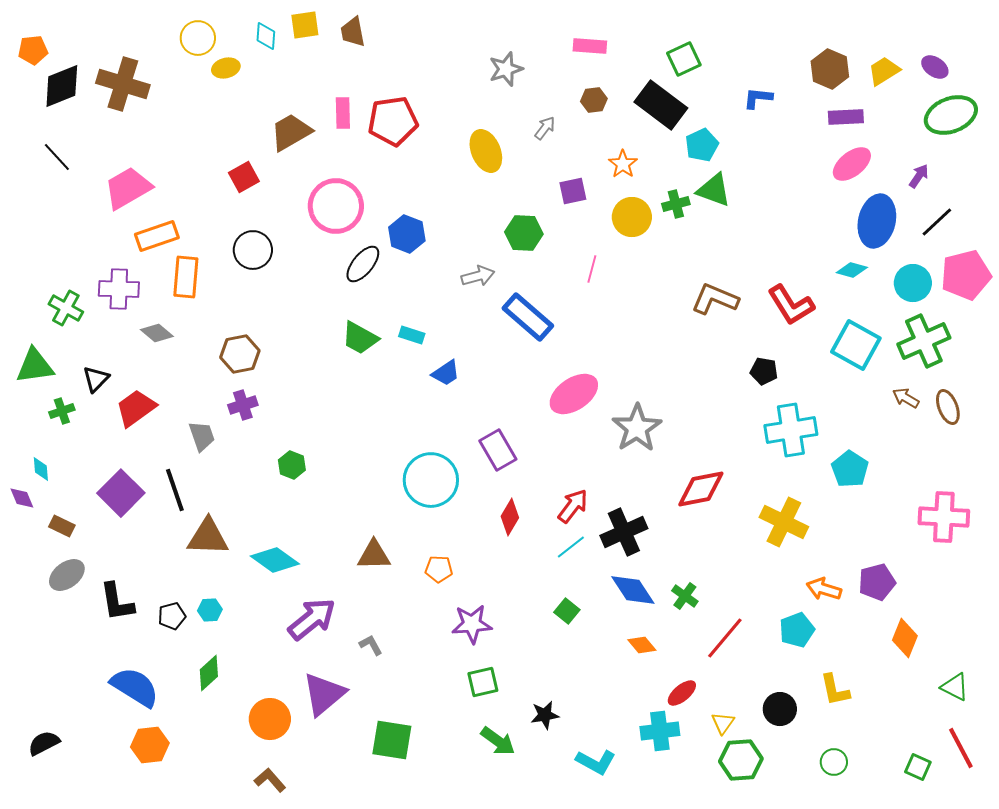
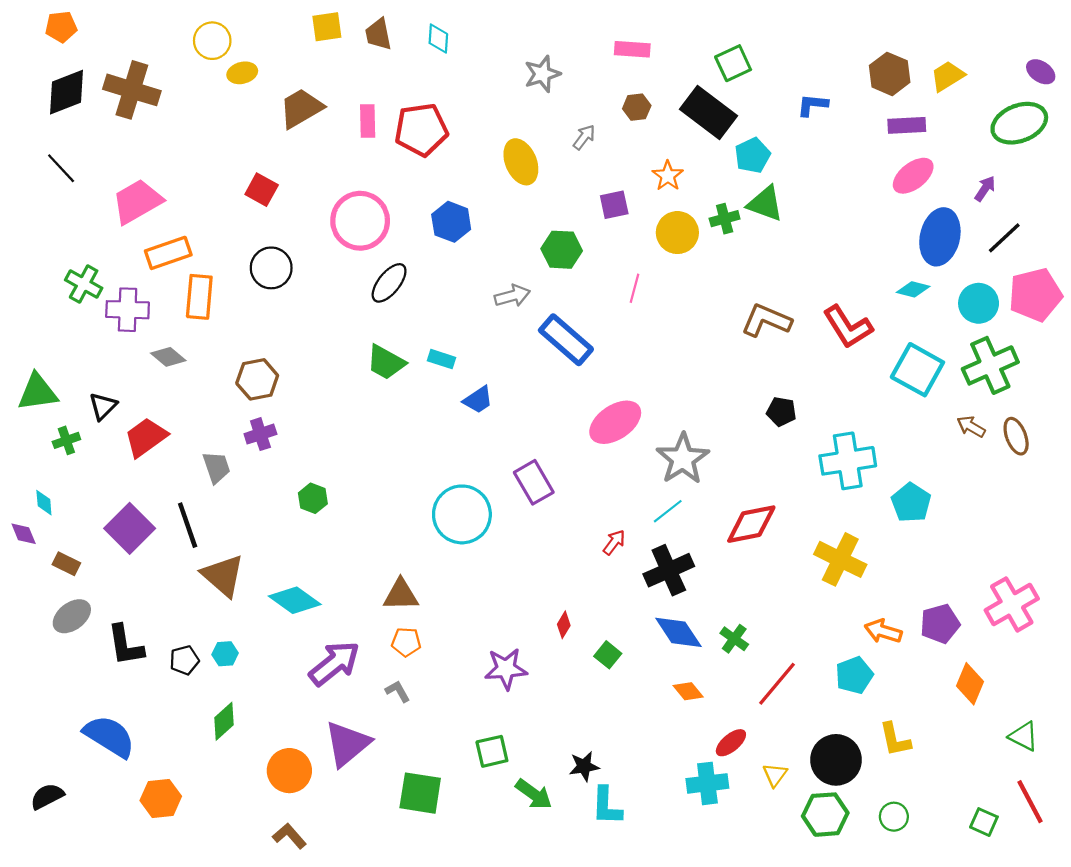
cyan diamond: (266, 36) -> (438, 39), moved
orange pentagon: (33, 50) -> (61, 27), moved
purple ellipse: (935, 67) -> (1041, 72), moved
brown trapezoid: (291, 132) -> (301, 108), moved
red square: (244, 177) -> (262, 190), turned -32
blue hexagon: (407, 234) -> (451, 222), moved
green cross: (66, 308) -> (84, 284), moved
black pentagon: (764, 371) -> (781, 412), moved
red arrow: (573, 506) -> (614, 542), size x0.7
red diamond: (510, 517) -> (564, 625), moved, size x0.7
pink cross: (944, 517) -> (1012, 604), moved, turned -33
brown triangle: (208, 537) -> (223, 576), turned 39
cyan line: (571, 547) -> (668, 511), moved
orange pentagon: (439, 569) -> (406, 642), moved
green square: (483, 682) -> (492, 751), moved
blue semicircle: (135, 687) -> (109, 736), moved
black circle: (780, 709) -> (836, 760), size x1.4
green hexagon: (741, 760) -> (825, 815), moved
cyan L-shape: (596, 762) -> (607, 806), moved, turned 63

